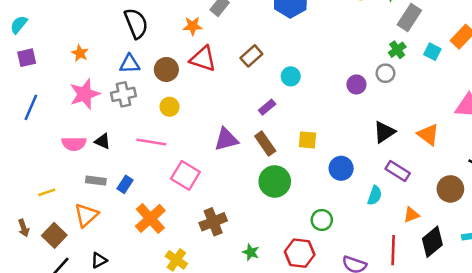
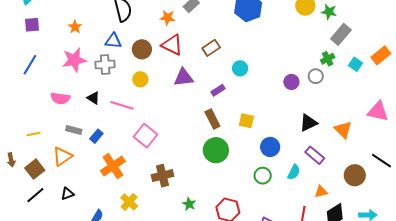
purple triangle: (226, 139) -> (184, 77), moved
black triangle: (102, 141) -> (93, 98), moved
green circle: (322, 220) -> (263, 176), moved

